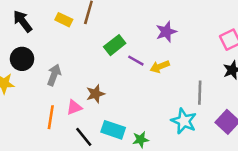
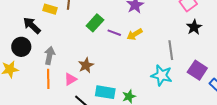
black arrow: (23, 21) -> (32, 25), moved
orange line: (51, 117) -> (48, 79), moved

